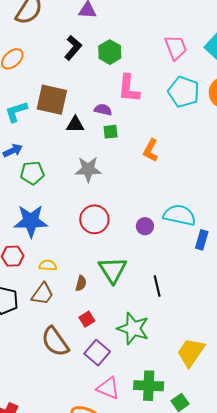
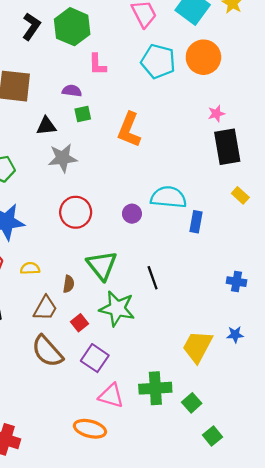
green hexagon: (110, 52) -> (72, 27), size x1.4
pink L-shape: (129, 88) -> (97, 64), size x0.7
black triangle: (75, 125) -> (46, 126), moved
orange L-shape: (151, 150) -> (129, 130), size x1.4
brown trapezoid: (42, 294) -> (45, 308), moved
green star: (133, 329) -> (117, 309), moved

